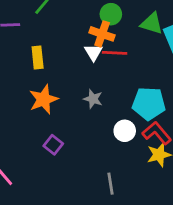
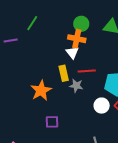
red line: (115, 53) -> (87, 71), moved
yellow rectangle: (38, 57) -> (64, 73), moved
purple square: (53, 145) -> (52, 122), turned -32

